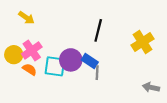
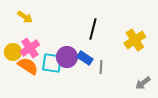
orange semicircle: (30, 69) -> (28, 66), size x1.5
gray line: (97, 73) -> (101, 67), moved
gray arrow: (151, 87) -> (143, 83), turned -49

